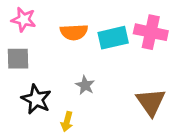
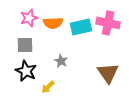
pink star: (24, 20) -> (29, 18), moved, turned -30
gray square: (18, 59) -> (25, 45), moved
yellow arrow: (67, 122) -> (48, 87), turned 32

